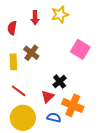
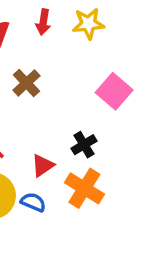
black cross: (60, 82) -> (84, 145), moved
blue semicircle: (54, 118) -> (33, 202), moved

